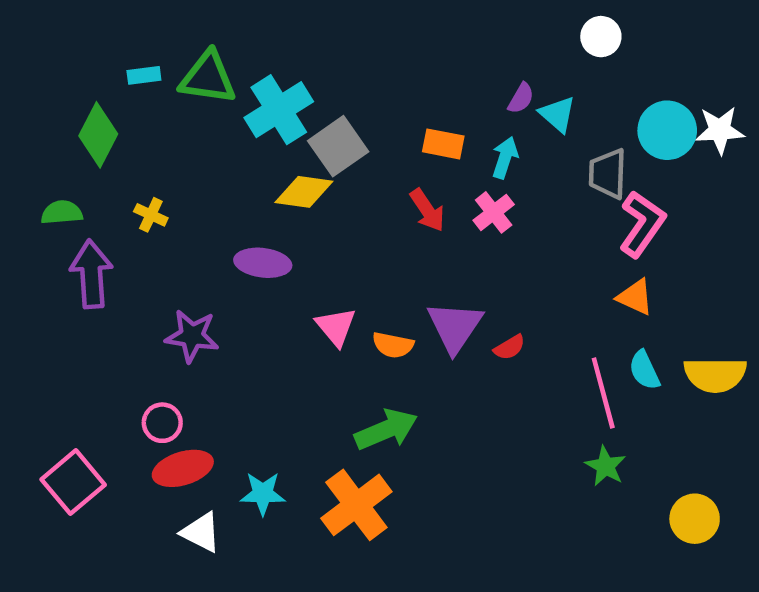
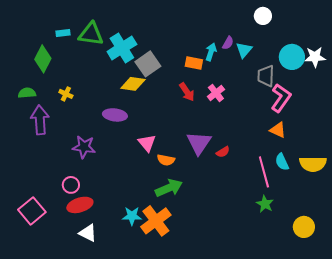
cyan triangle: (558, 114) -> (244, 50), turned 30
cyan arrow: (505, 158) -> (211, 52), moved
orange semicircle: (393, 345) -> (166, 160), moved
cyan star: (263, 494) -> (132, 216), moved

